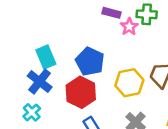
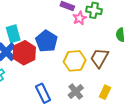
red hexagon: (81, 92) -> (24, 53), moved

